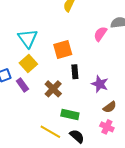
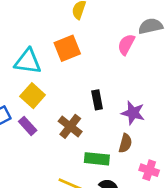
cyan triangle: (28, 38) -> (28, 61), turned -40
orange square: (63, 50) -> (67, 48), moved
brown semicircle: (110, 107) -> (125, 143), moved, turned -32

